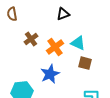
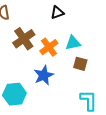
brown cross: (31, 39) -> (24, 39), size x1.5
cyan triangle: (78, 43) -> (73, 43), turned -35

